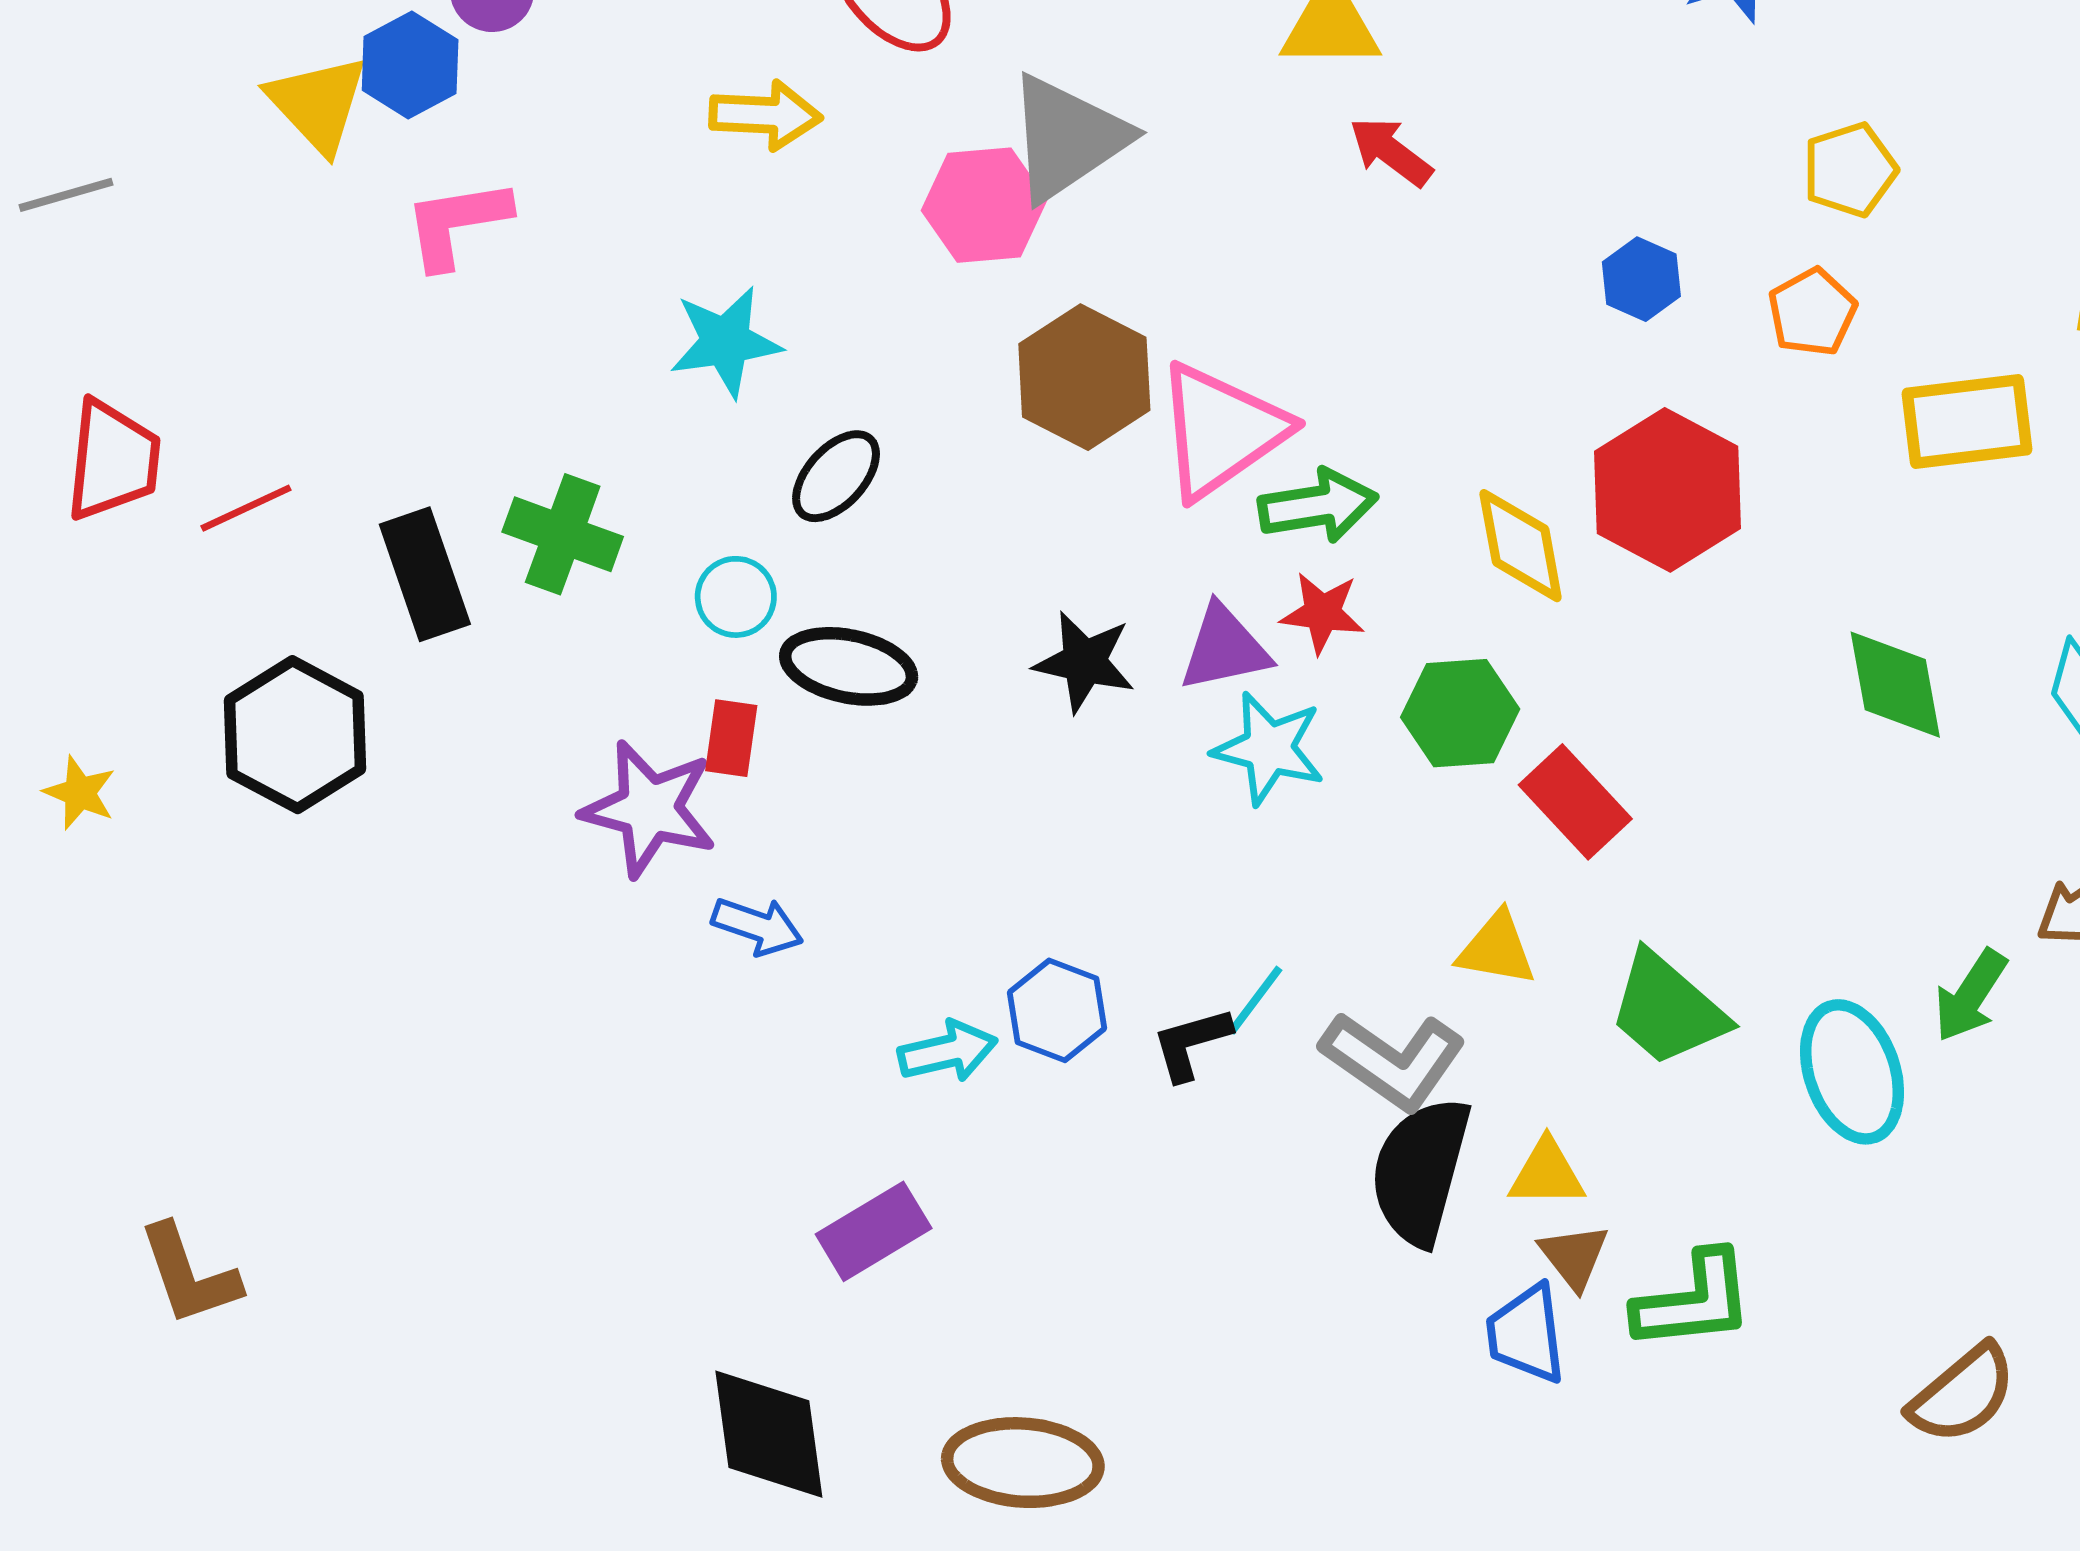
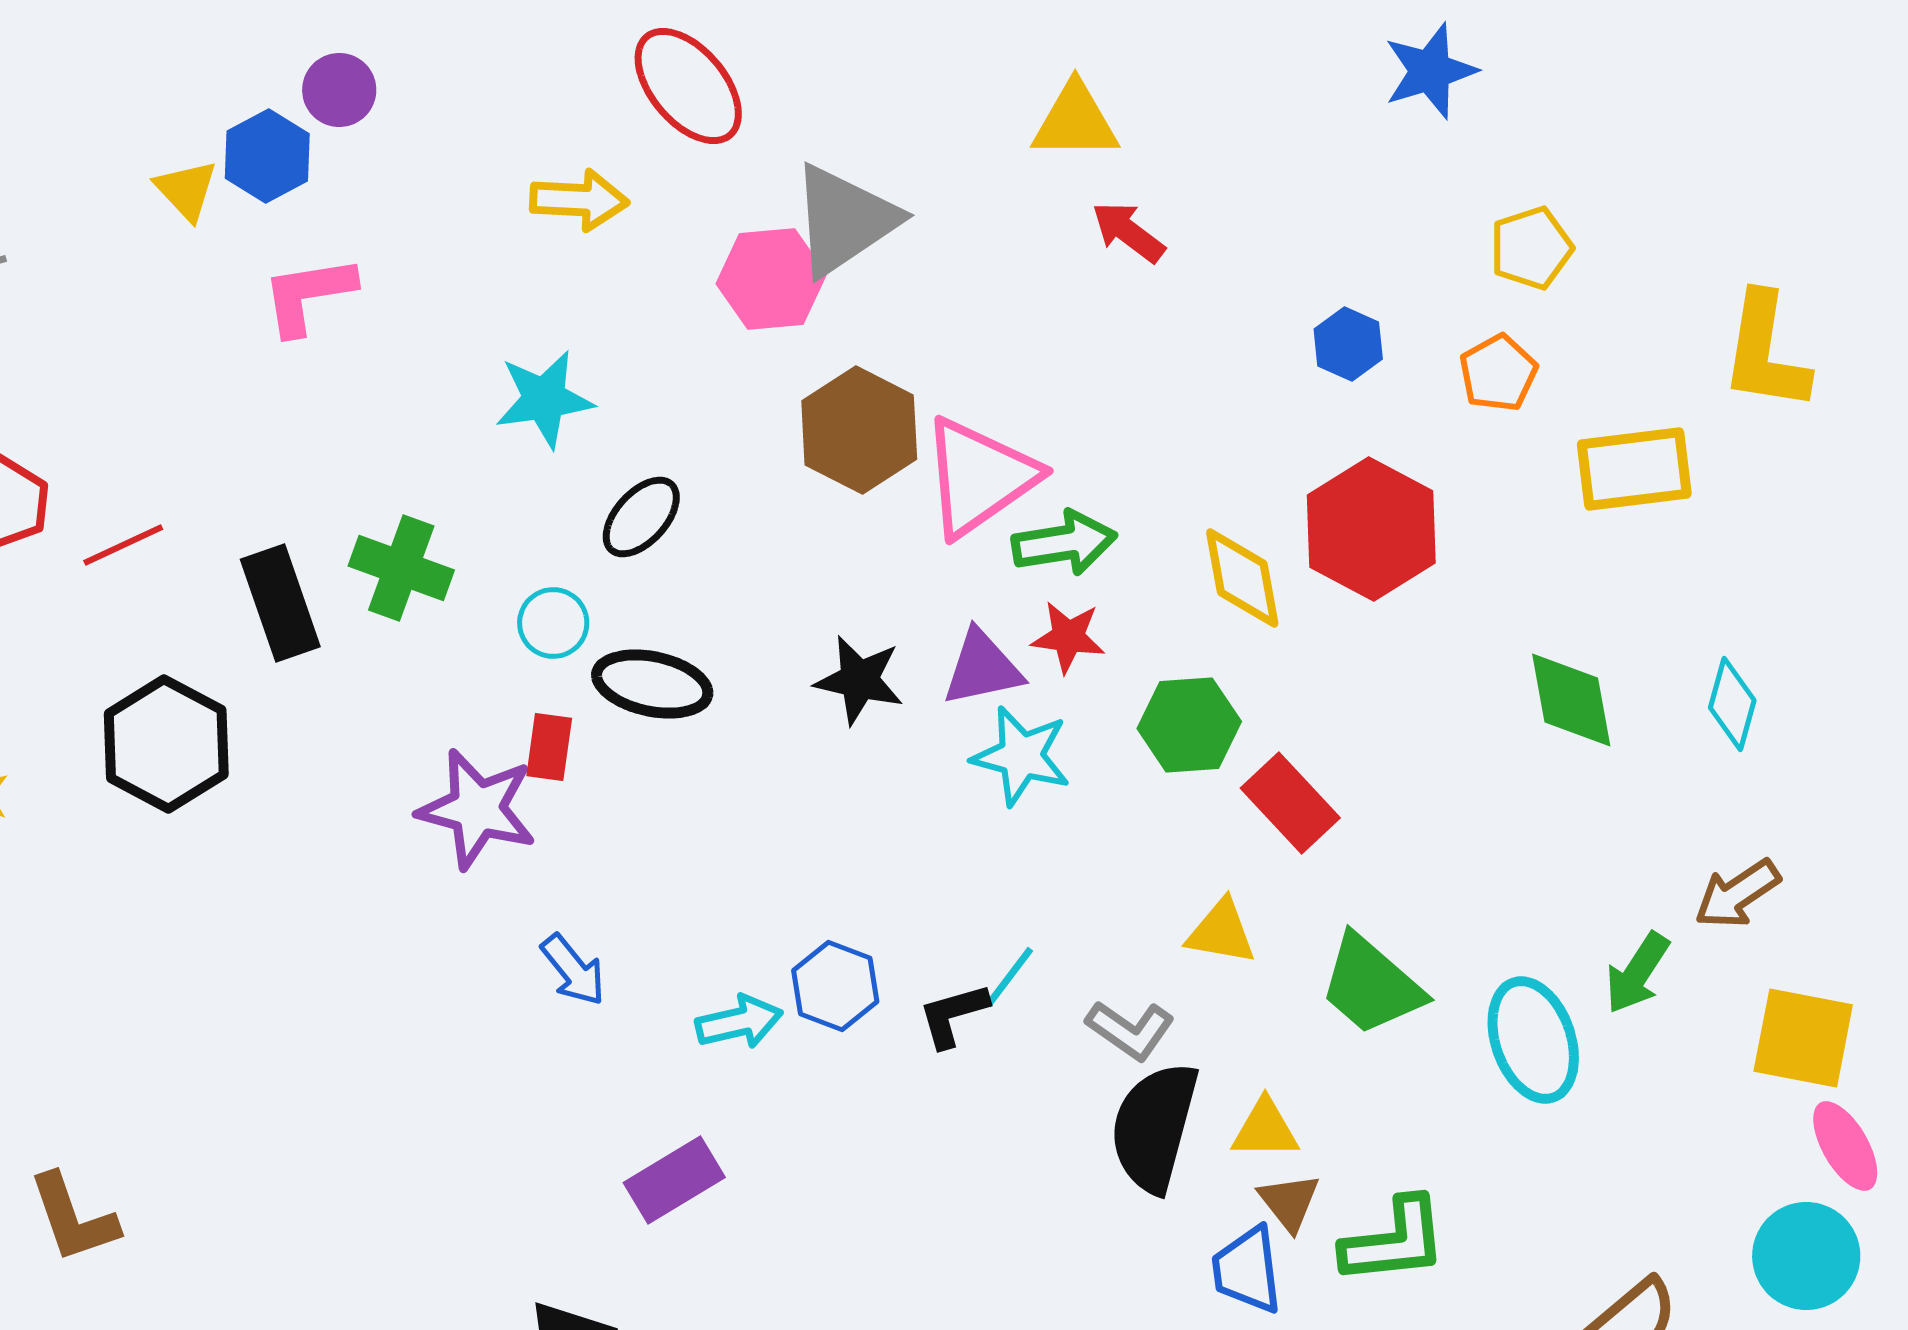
yellow triangle: (318, 104) -> (186, 190), size x0.7
blue arrow: (757, 926) -> (573, 970), moved, turned 32
gray L-shape: (1393, 1060) -> (1130, 1030), size x0.7

